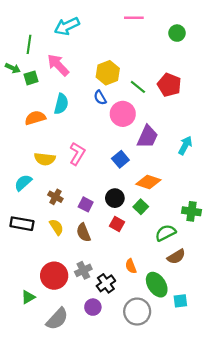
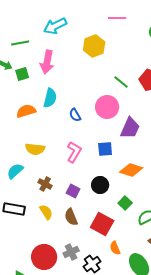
green line: (29, 44) -> (20, 43), turned 72
pink arrow: (58, 65) -> (47, 62), turned -125
yellow hexagon: (108, 73) -> (94, 46), moved
blue semicircle: (100, 98) -> (75, 115), moved
pink L-shape: (77, 154) -> (74, 152), moved
blue square: (120, 159) -> (105, 149), turned 35
green square: (141, 207) -> (125, 203), moved
red square: (117, 224) -> (102, 224), moved, size x1.6

